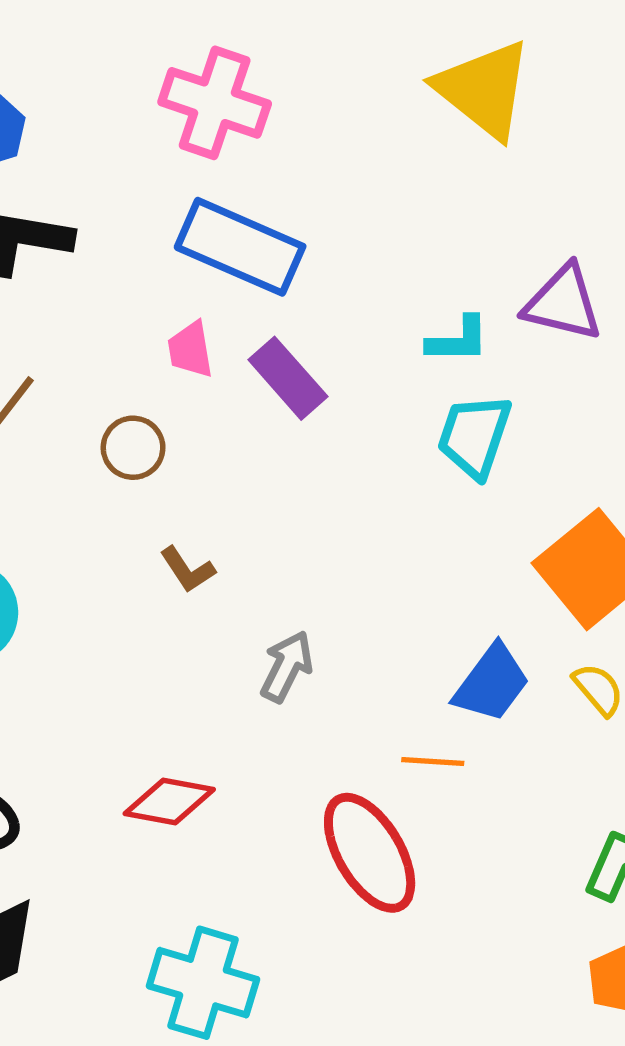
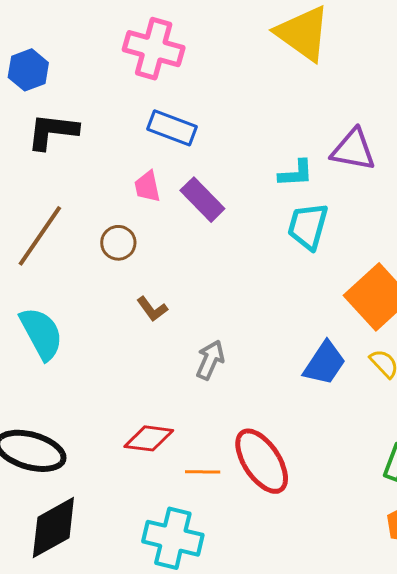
blue rectangle: (240, 247) -> (172, 128), size x0.7
orange line: (433, 761) -> (203, 472), moved

